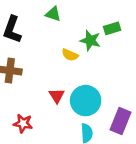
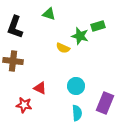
red triangle: (57, 96) -> (40, 88), moved, turned -32
cyan circle: (86, 101) -> (76, 86), size x0.7

